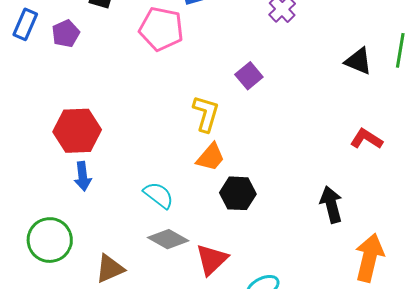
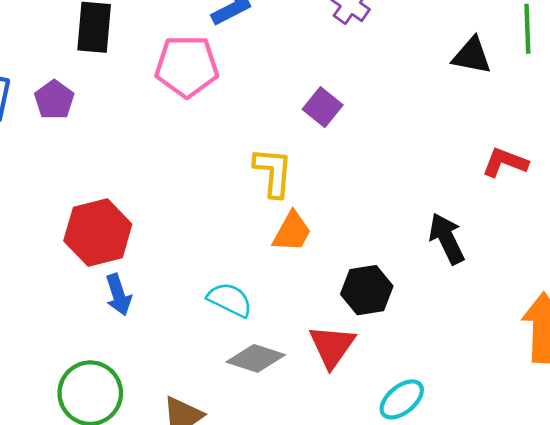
black hexagon: (238, 193) -> (367, 290), moved
black arrow: (331, 204) -> (447, 239), moved
red triangle: (212, 259) -> (332, 346), moved

